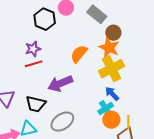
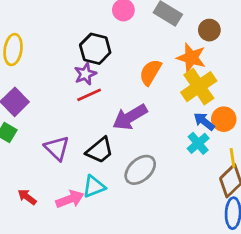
black hexagon: (45, 19) -> (95, 49), moved
brown circle: (113, 33) -> (209, 30), moved
black trapezoid: (36, 104) -> (100, 150), turned -45
orange circle: (111, 120) -> (224, 119), moved

